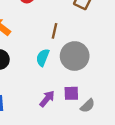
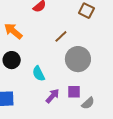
brown line: (55, 31) -> (61, 36), turned 32
cyan semicircle: (43, 58) -> (38, 74), moved, turned -49

